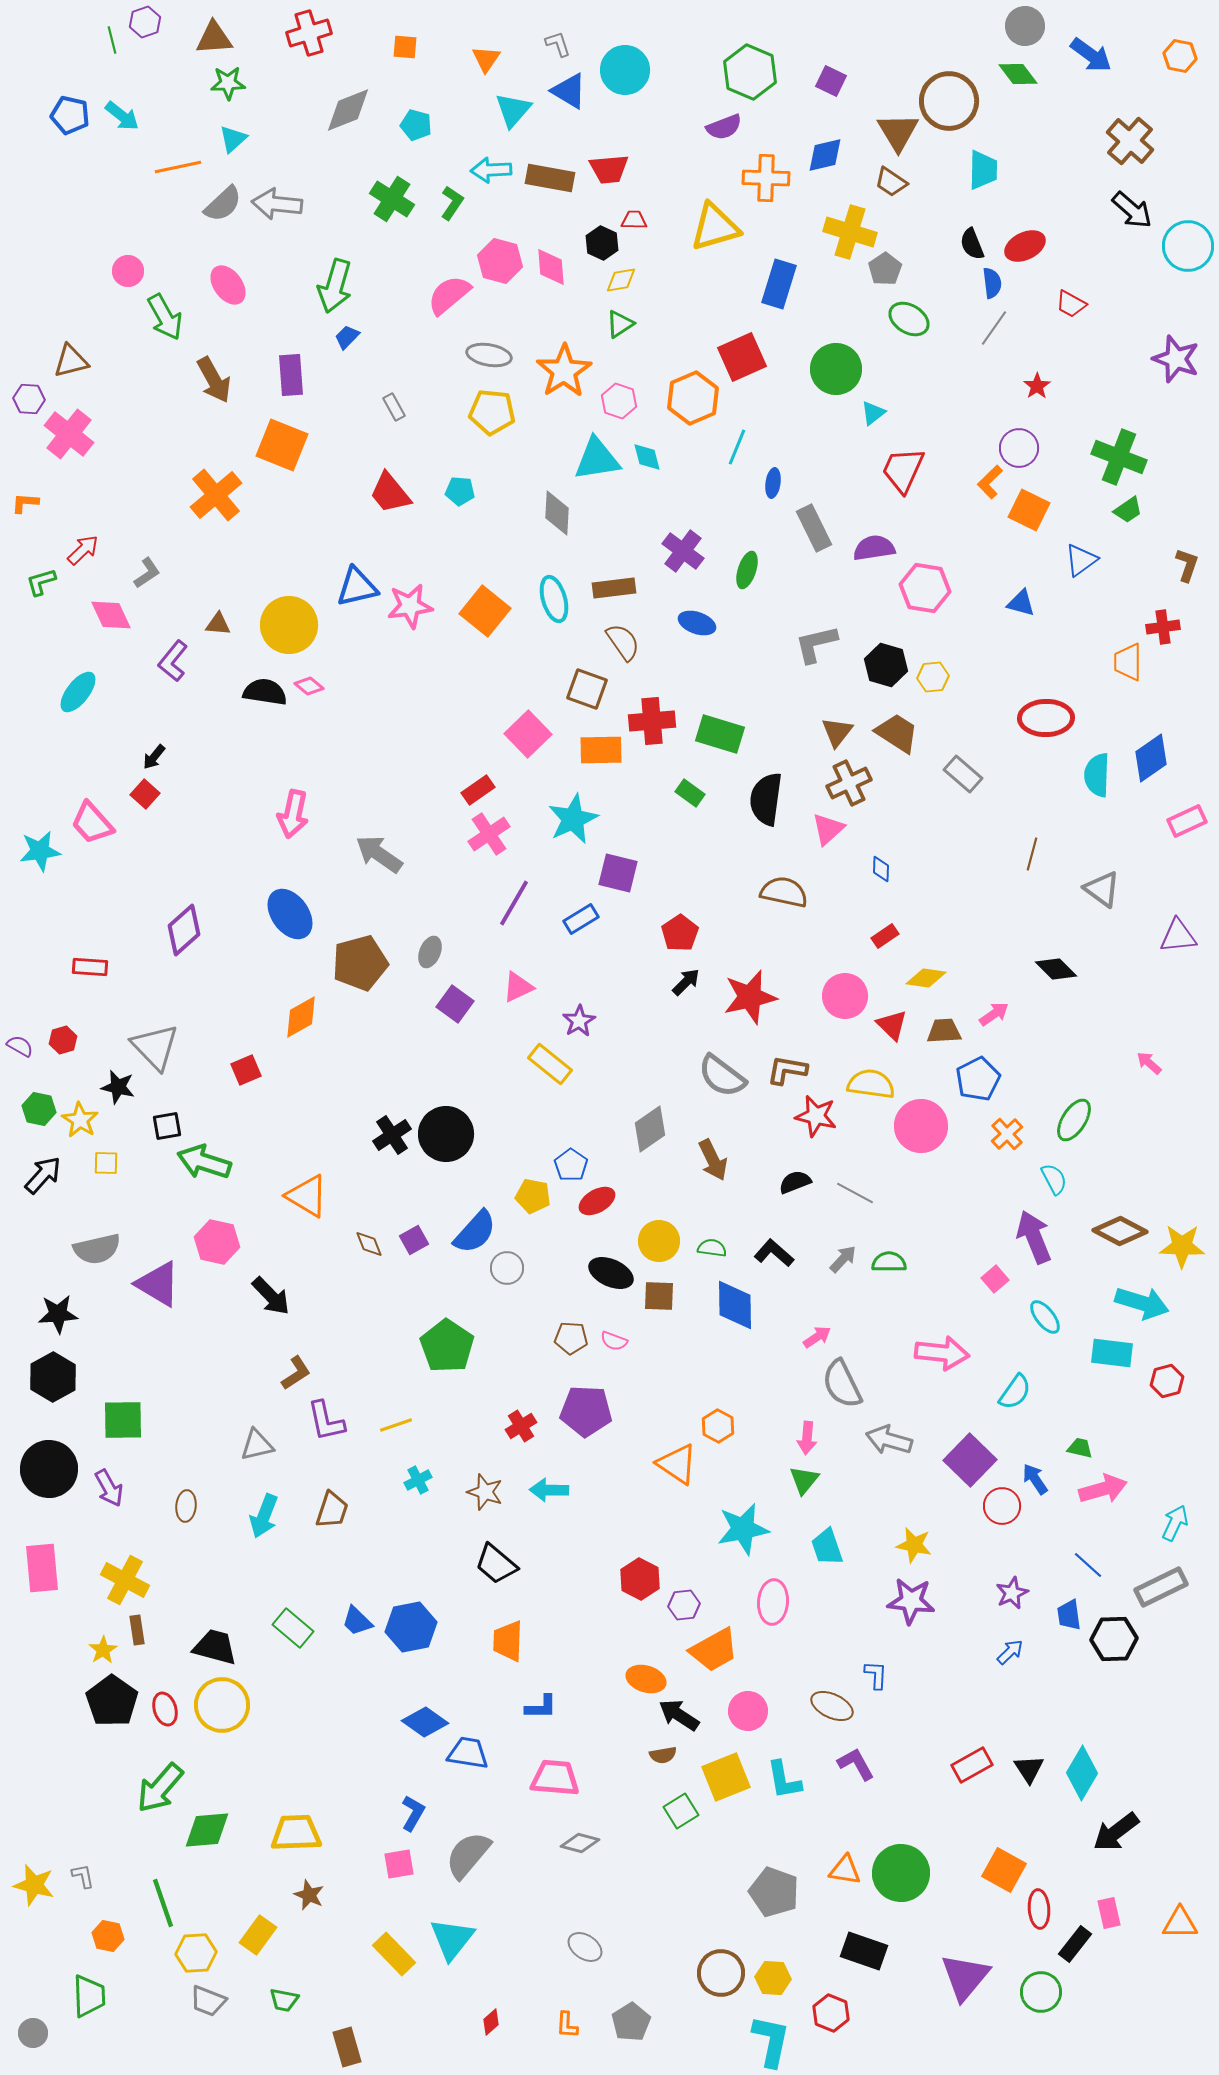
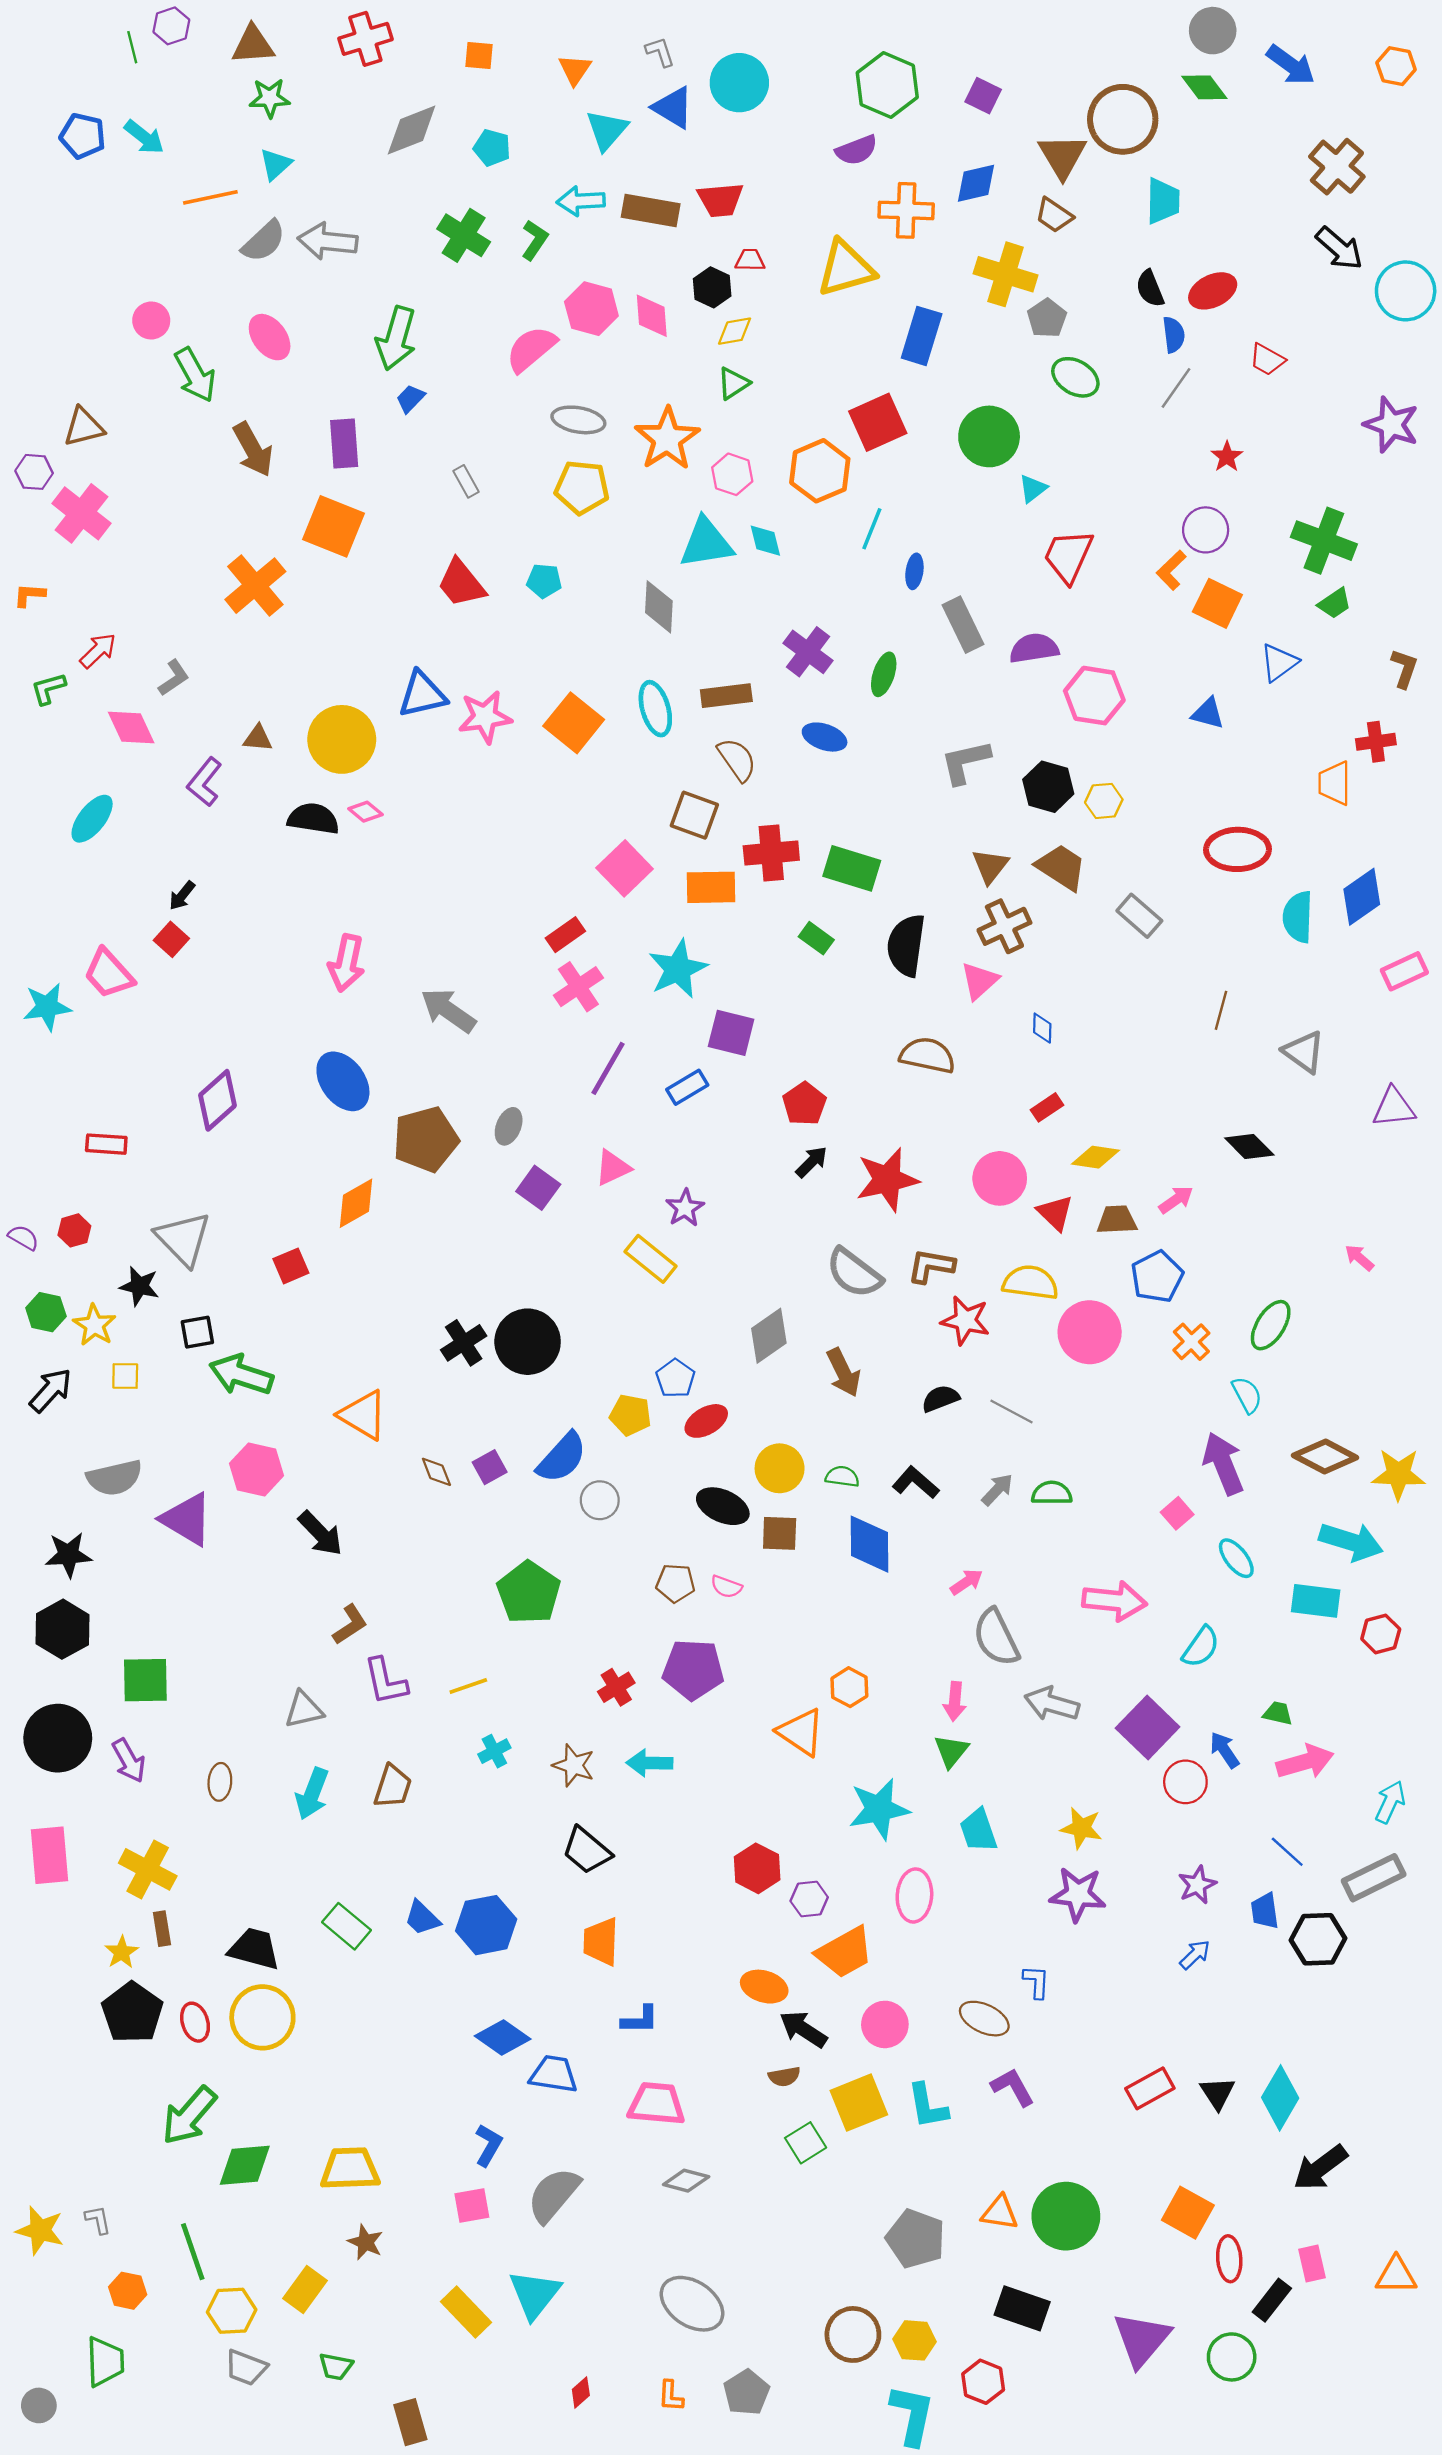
gray ellipse: (585, 1947) -> (692, 2304), size x1.6

